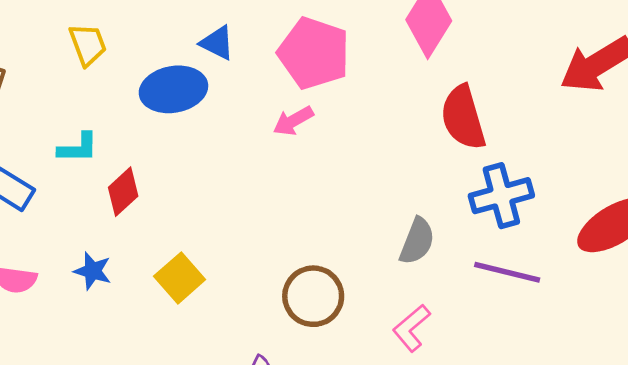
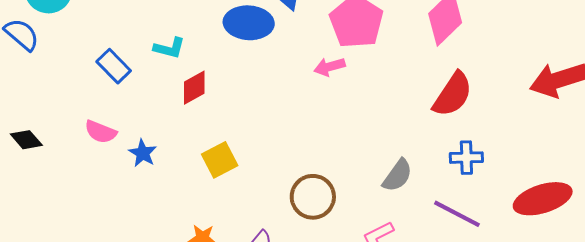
red semicircle: (463, 118) -> (453, 94), turned -144
blue cross: (501, 196) -> (466, 158), size x0.7
blue star: (93, 271) -> (143, 153), moved

